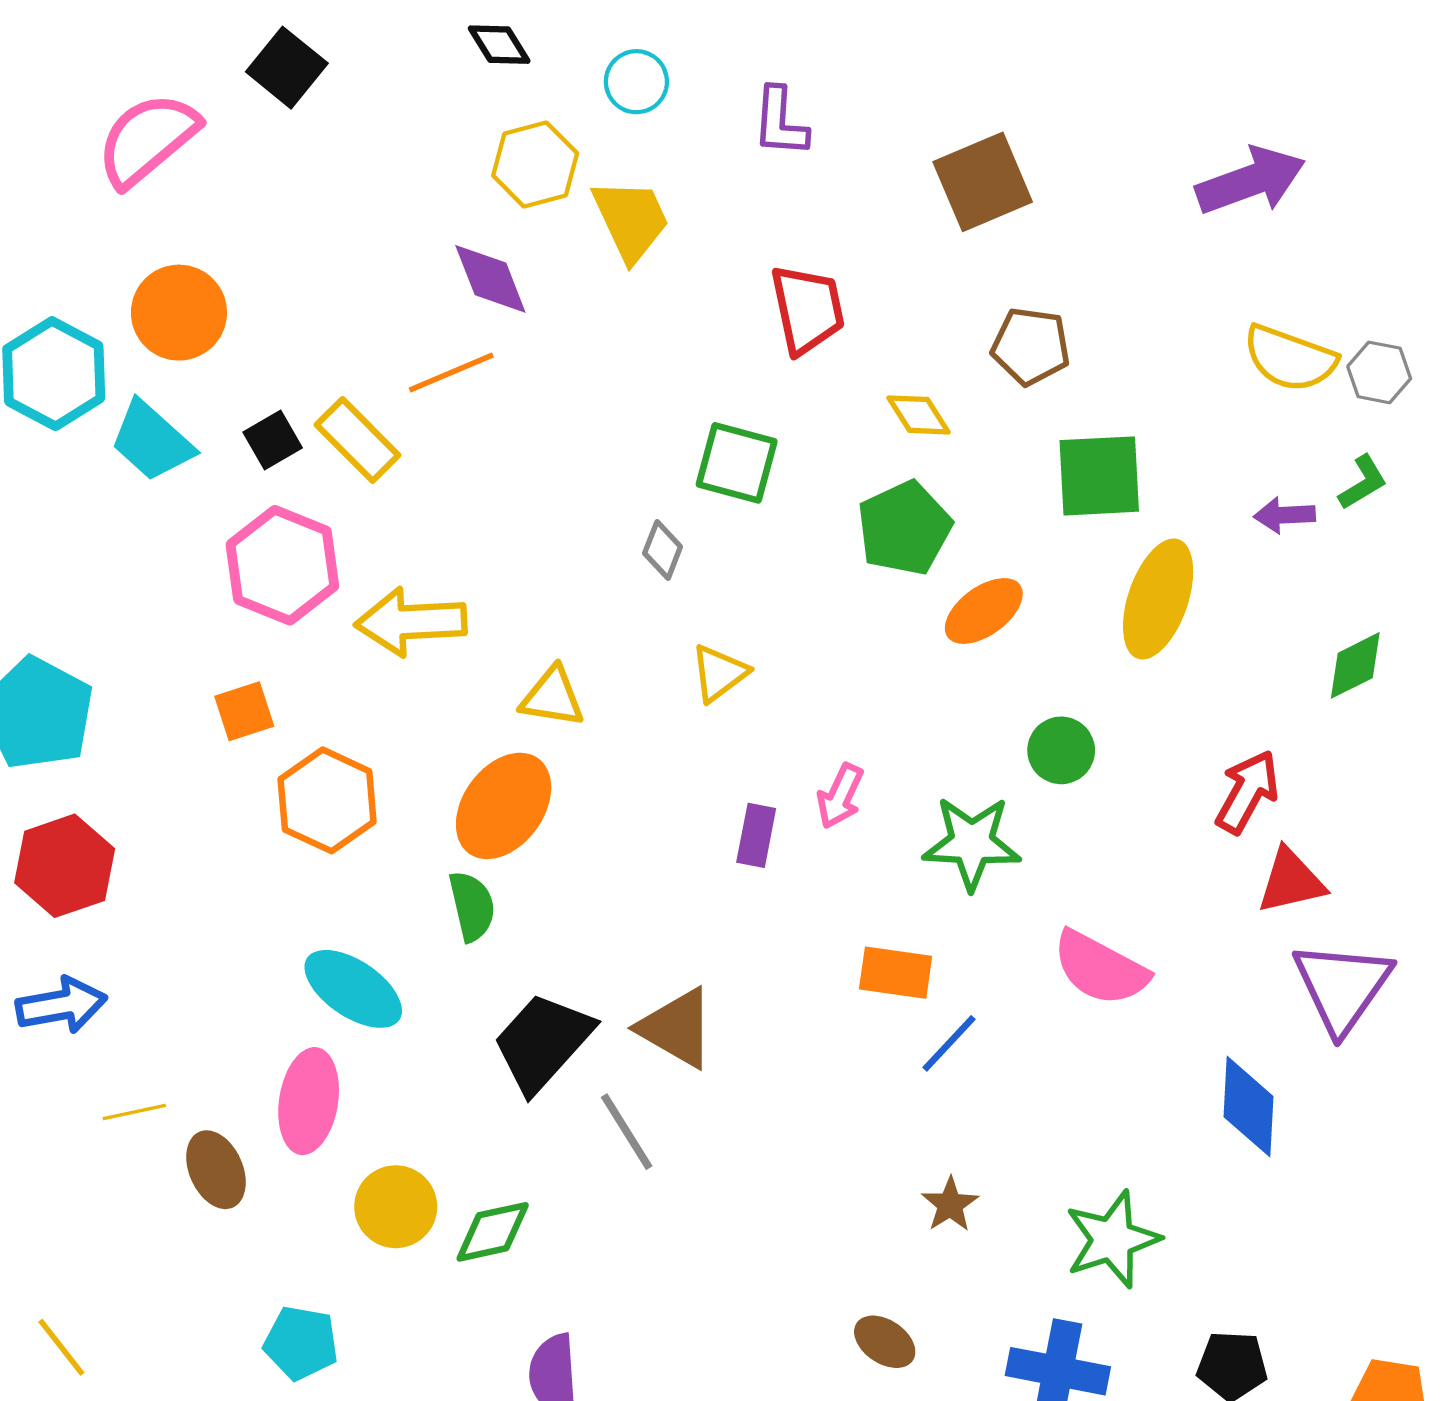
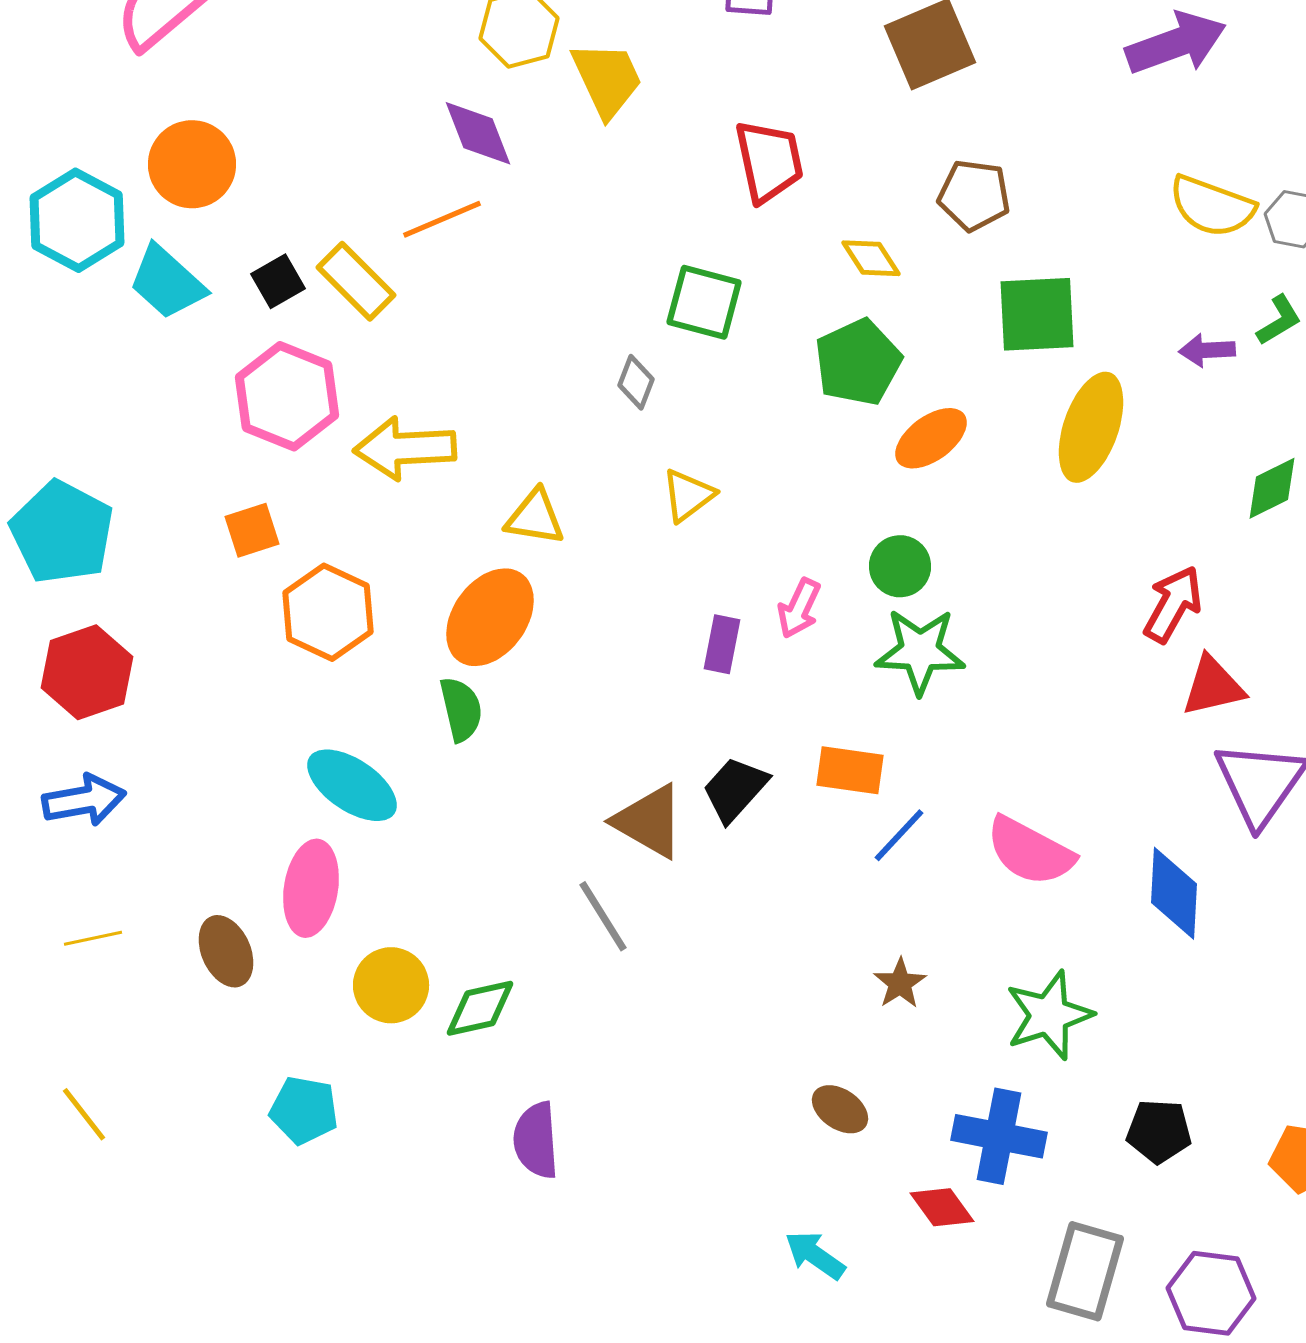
green circle: (1061, 750) -> (900, 566), moved
pink semicircle: (1100, 968) -> (1030, 851), moved
black trapezoid: (543, 1042) -> (735, 789), moved, size x0.7
yellow line: (134, 1112) -> (93, 938), moved

